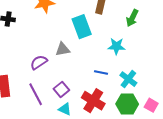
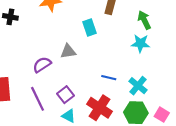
green arrow: (132, 18) -> (144, 20), turned 126
cyan rectangle: (82, 27) -> (90, 28), size x0.7
cyan star: (116, 46) -> (140, 43), moved

